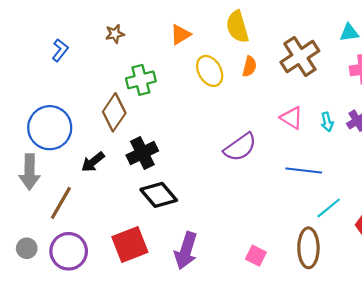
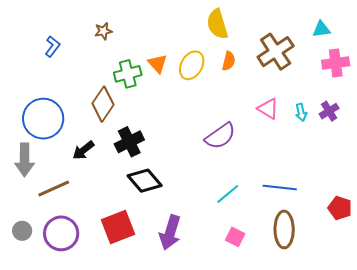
orange triangle: (180, 35) -> (158, 64), moved, turned -40
yellow ellipse: (210, 71) -> (192, 65), turned 60
blue line: (304, 170) -> (280, 188), moved
brown line: (61, 203) -> (54, 189), turned 36
cyan line: (329, 208) -> (228, 194), moved

